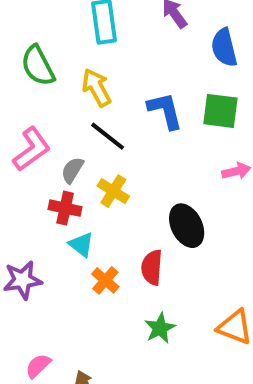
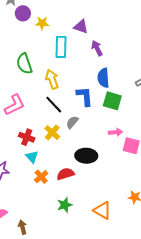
blue semicircle: (224, 48) -> (103, 78), moved
gray semicircle: (72, 170) -> (72, 122), moved
black ellipse: (187, 226) -> (86, 156), turned -70
red semicircle: (152, 267) -> (66, 174), turned 60

